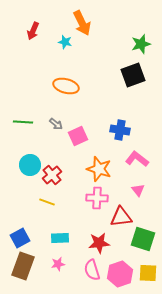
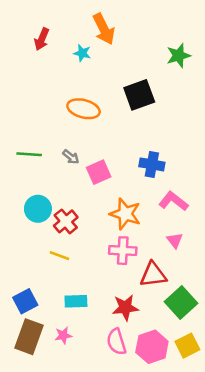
black square: (133, 75) -> (139, 95), moved
green square: (143, 239) -> (181, 302), turned 30
pink star: (58, 264) -> (63, 335), moved
yellow square: (148, 273) -> (187, 346), turned -30

